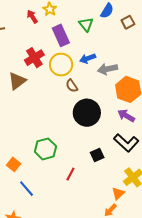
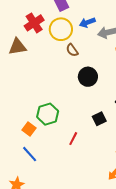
brown triangle: (17, 81) -> (17, 47), turned 30
black circle: (87, 113) -> (88, 77), size x0.7
orange square: (14, 164) -> (29, 129), moved

